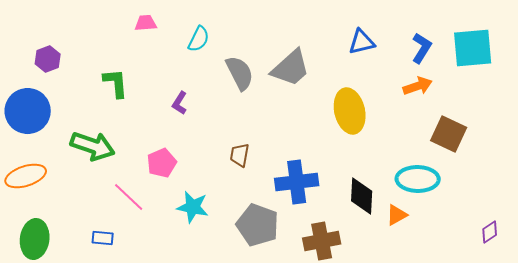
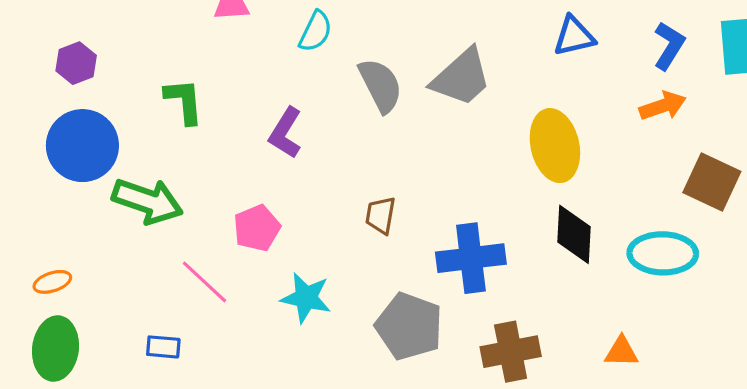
purple L-shape: (180, 103) -> (285, 133), size x1.4
blue circle: (28, 111) -> (82, 146), moved
orange ellipse: (26, 176) -> (52, 282), moved, size x0.6
black diamond: (362, 196) -> (574, 234), moved
orange triangle: (397, 215) -> (622, 352), moved, turned 30

